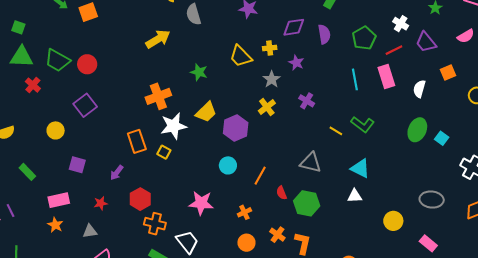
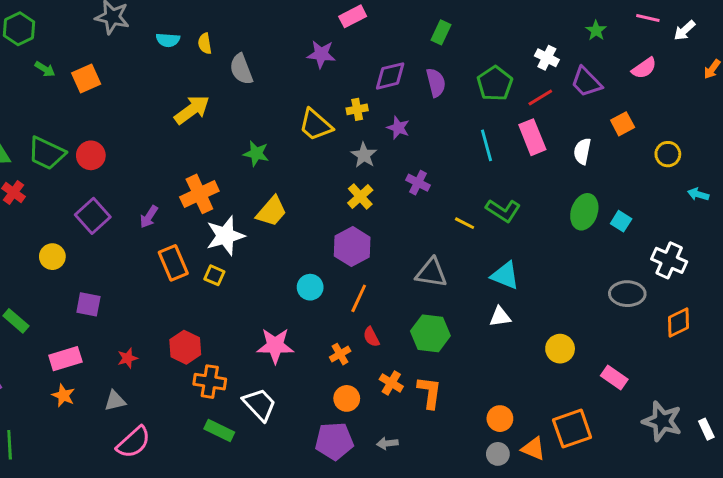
purple hexagon: (236, 128) -> (352, 247), moved
purple arrow: (117, 173) -> (149, 217), moved
red semicircle: (282, 193) -> (371, 337), moved
gray ellipse: (432, 200) -> (627, 294), moved

